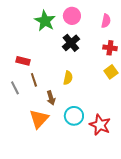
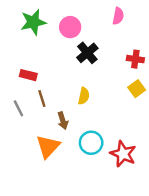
pink circle: (72, 16) -> (70, 27), moved
green star: (45, 21) -> (33, 22), moved, turned 30
pink semicircle: (106, 21) -> (118, 16), moved

